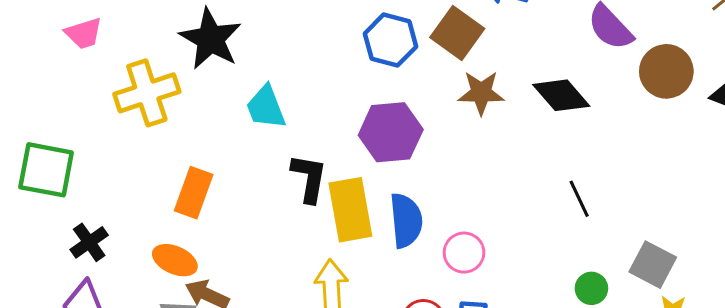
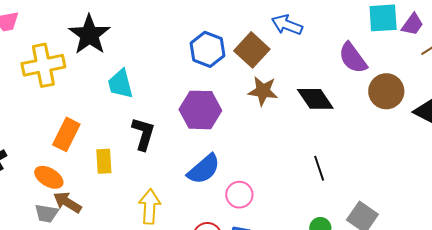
yellow rectangle: (350, 210) -> (104, 161), moved, size x0.6
blue semicircle: (406, 221) -> (204, 169), turned 48

